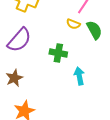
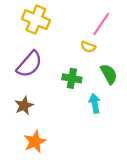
green semicircle: (94, 30) -> (109, 74), moved

